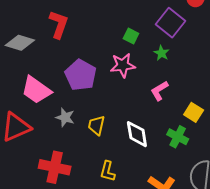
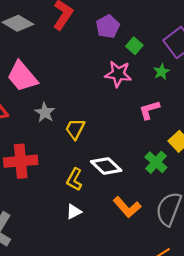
purple pentagon: (81, 75) -> (108, 26), moved, size x0.7
white diamond: (137, 134) -> (106, 166), moved, turned -52
red cross: (55, 167) -> (21, 161), turned -32

